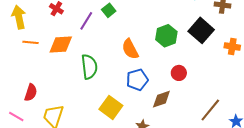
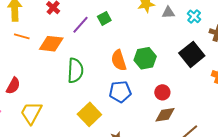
green hexagon: (166, 36) -> (145, 58), moved
brown diamond: (161, 99) -> (165, 115), moved

